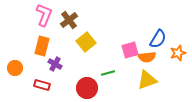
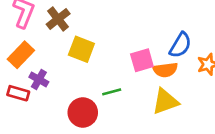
yellow square: (86, 42) -> (81, 49), turned -30
orange rectangle: (42, 46) -> (21, 55), turned 30
red rectangle: (42, 85) -> (18, 93), moved

